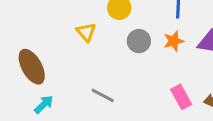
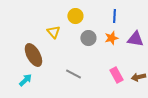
brown ellipse: (32, 67) -> (33, 55), moved
gray line: (103, 95) -> (73, 74), moved

